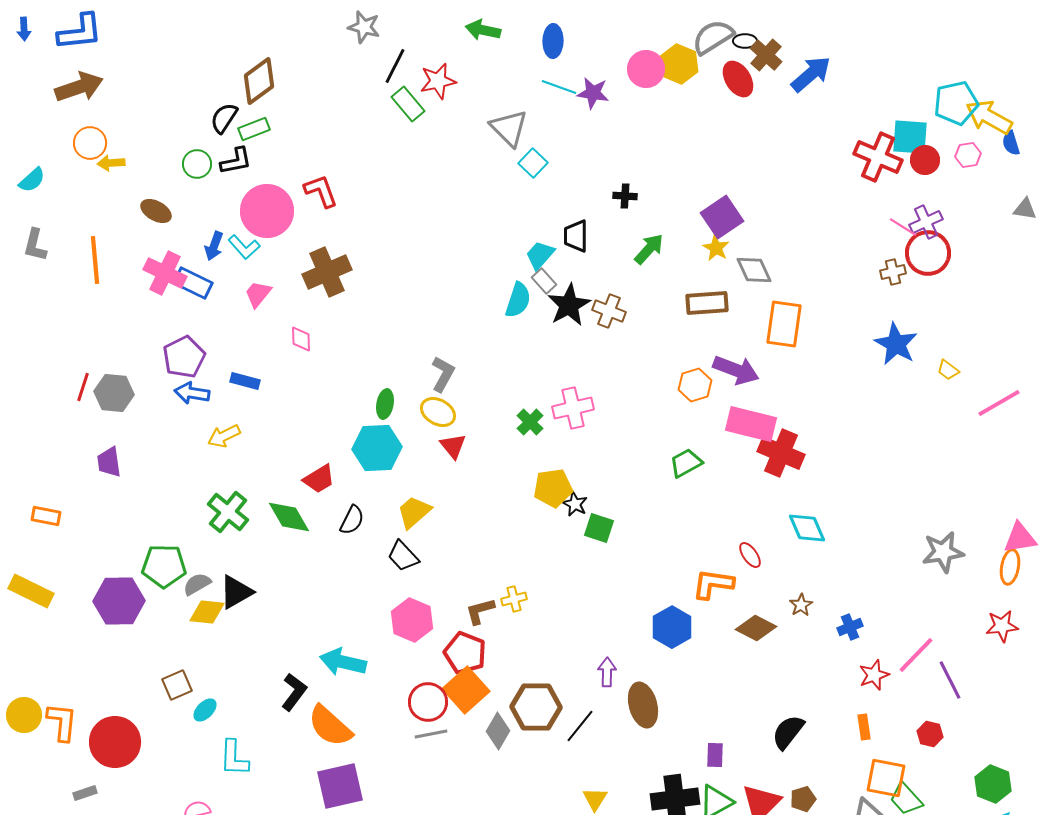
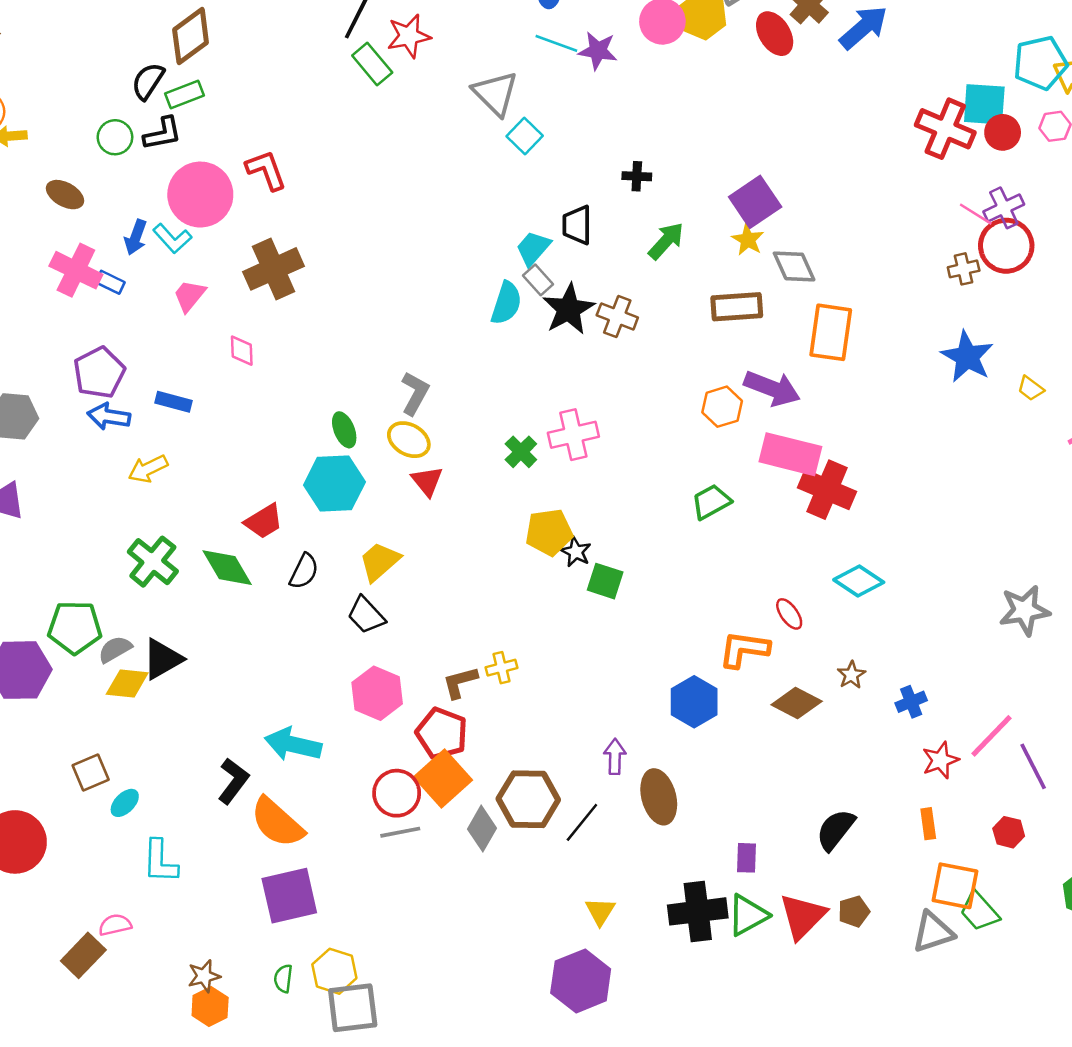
blue rectangle: (193, 283) -> (110, 282), size x0.6
green ellipse: (385, 404) -> (344, 430), turned -32
cyan diamond: (807, 528) -> (859, 581), turned -33

